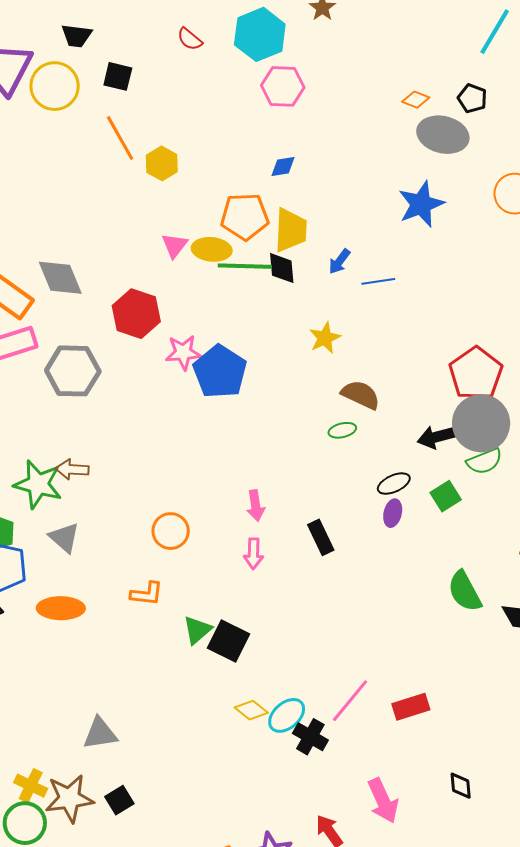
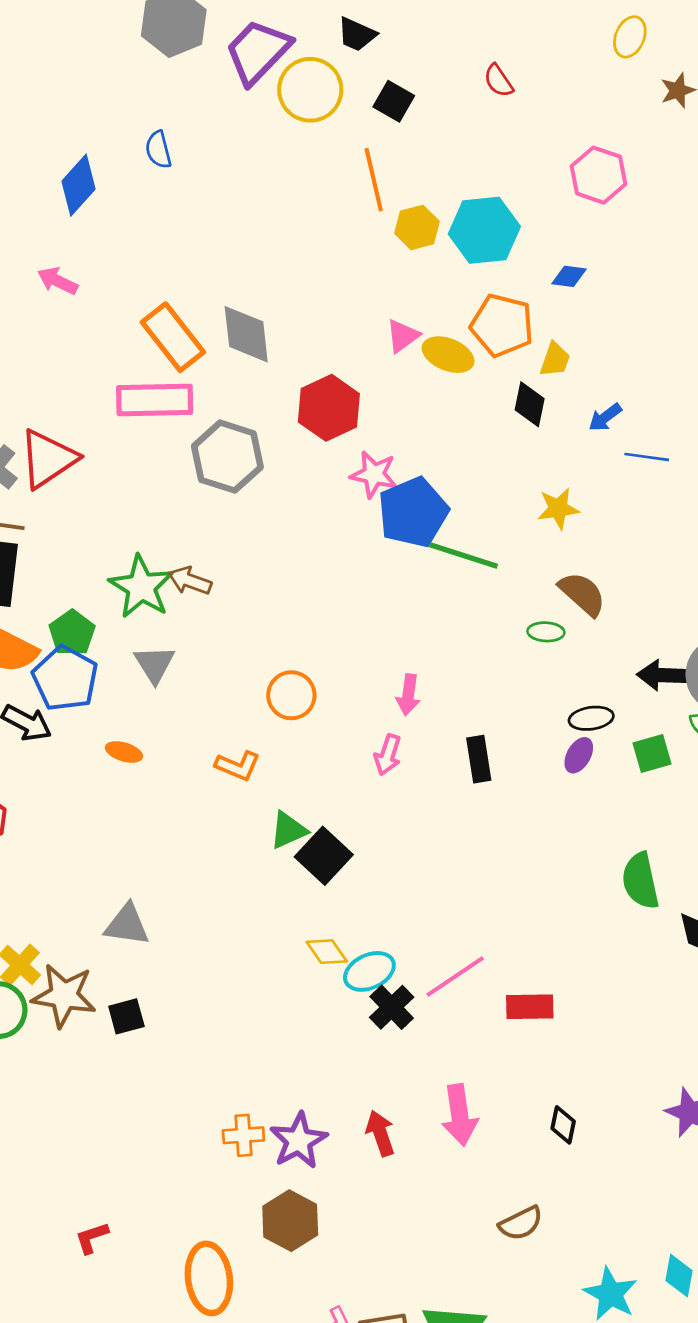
cyan hexagon: (260, 34) -> (484, 230), moved
yellow trapezoid: (291, 230) -> (555, 360), size x0.6
green line: (245, 266) -> (464, 556), moved
orange ellipse: (61, 608) -> (124, 752), size x0.6

